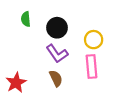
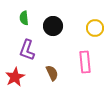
yellow circle: (94, 40) -> (95, 28), moved
purple L-shape: (57, 54) -> (27, 50), moved, turned 55

